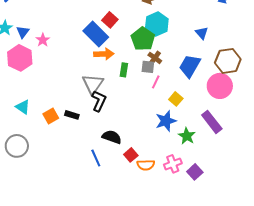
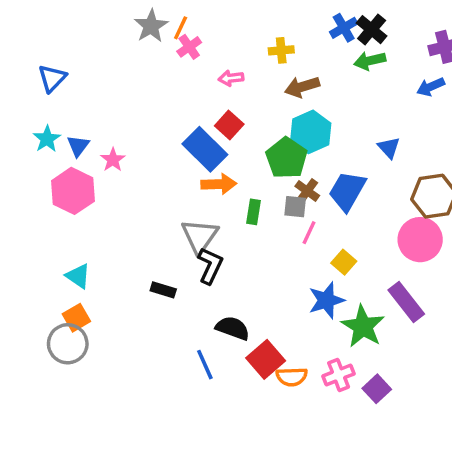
blue trapezoid: (190, 66) -> (347, 191), moved
orange square: (51, 116) -> (76, 318), moved
green star: (187, 136) -> (363, 326), size x1.4
red square: (131, 155) -> (266, 359), size x1.5

